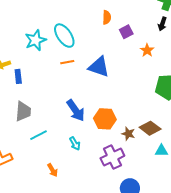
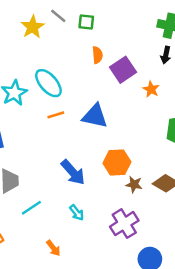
purple square: (126, 32) -> (123, 70), size x1.5
orange hexagon: (105, 119) -> (117, 163), moved
brown star: (128, 134) -> (134, 185), moved

